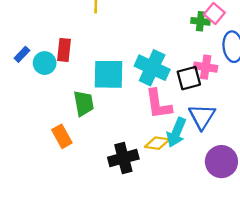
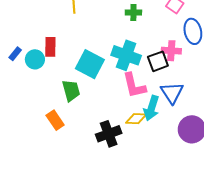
green cross: (200, 21) -> (133, 12), moved
cyan square: (109, 74) -> (90, 64), turned 32

